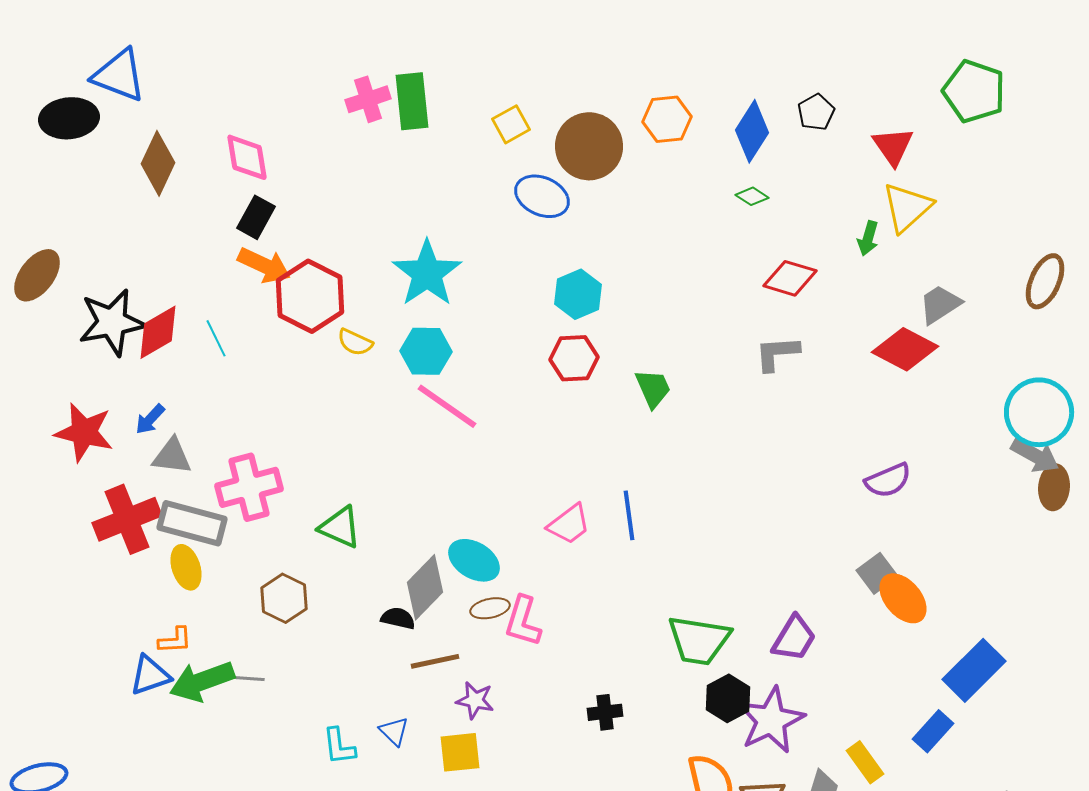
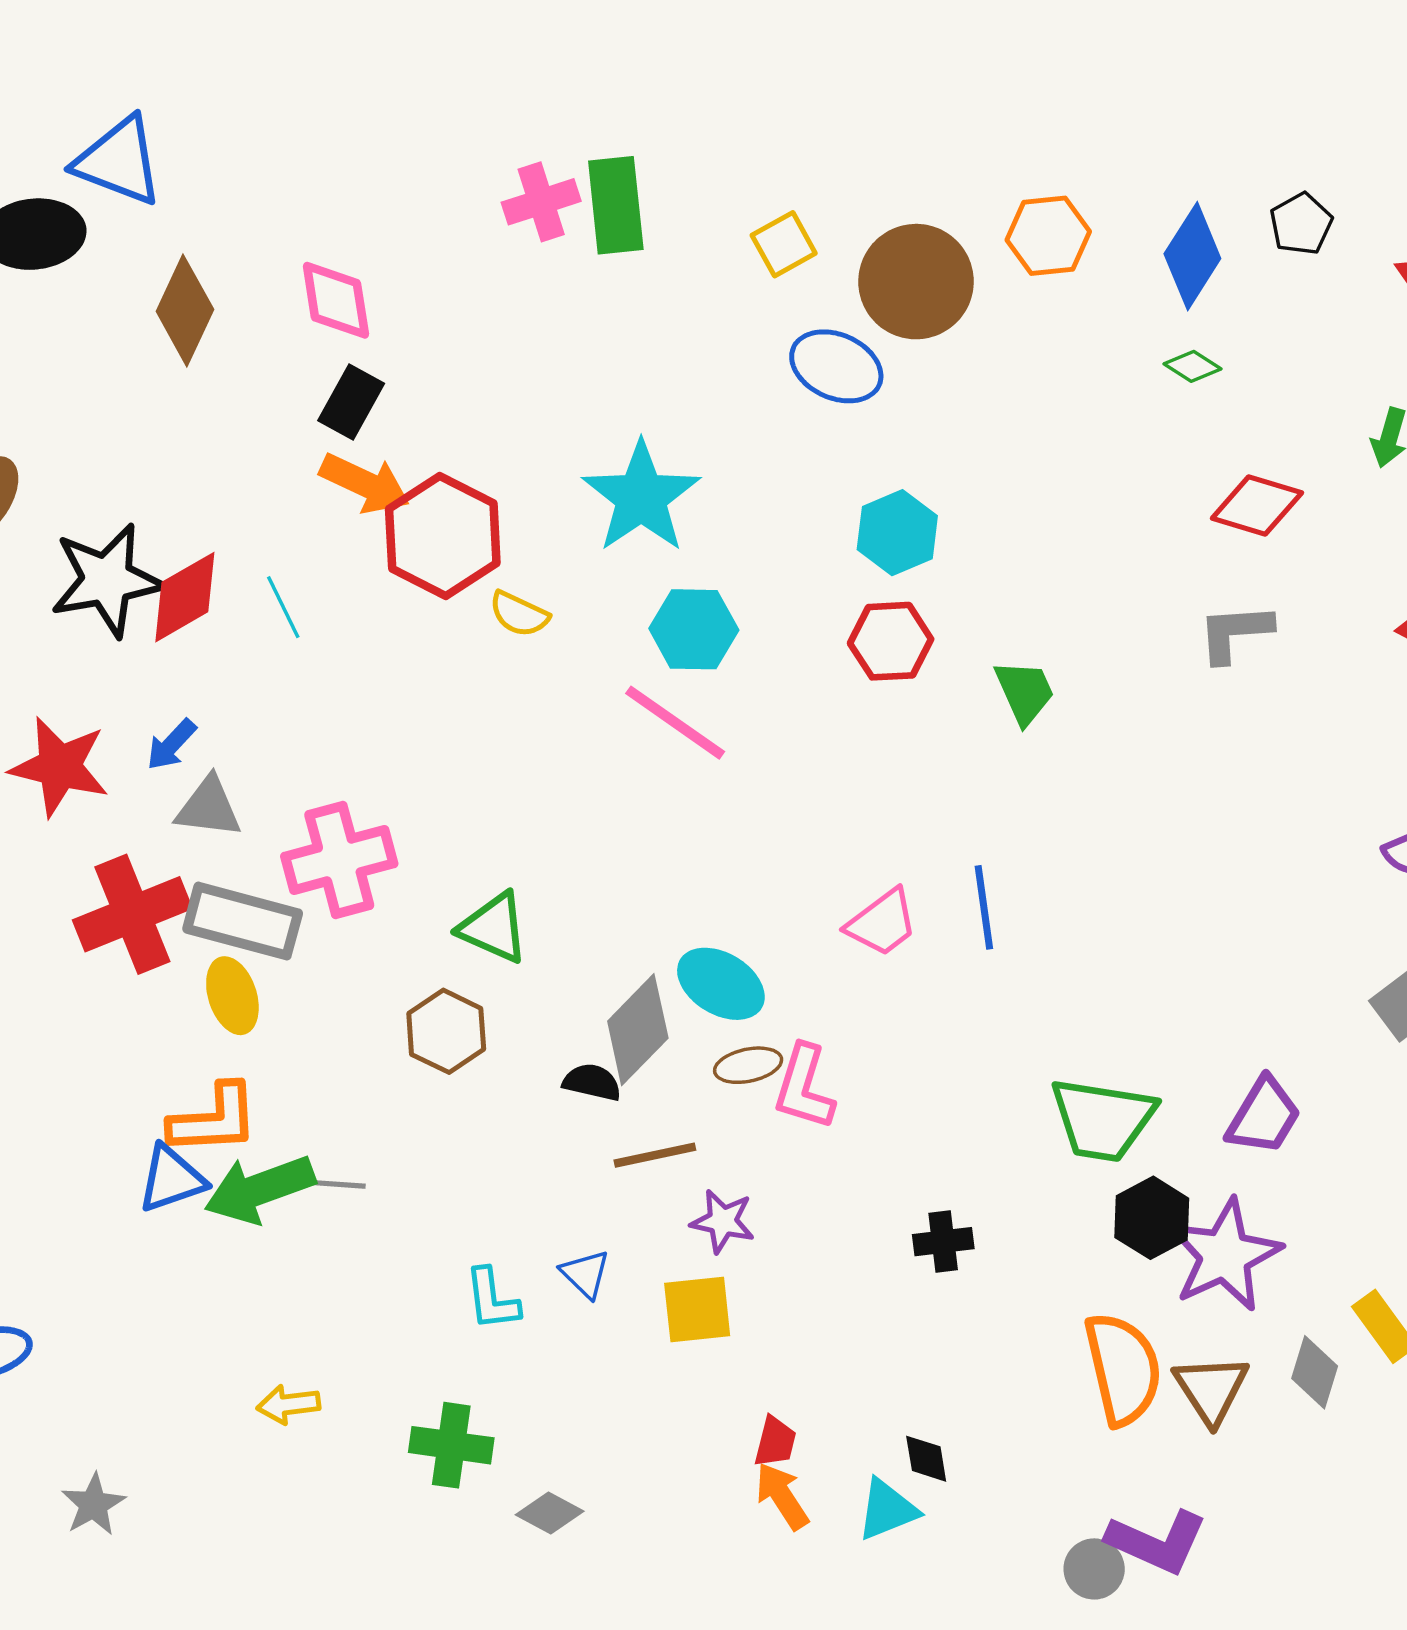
cyan hexagon: (426, 351) -> (694, 629), moved
brown hexagon: (284, 598) -> (446, 1031), moved
orange L-shape: (175, 640) -> (214, 1119), size x1.6

